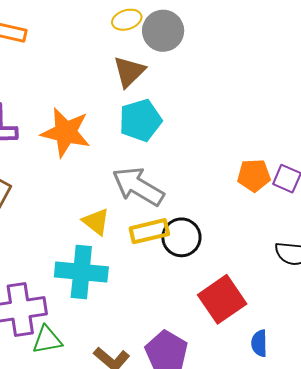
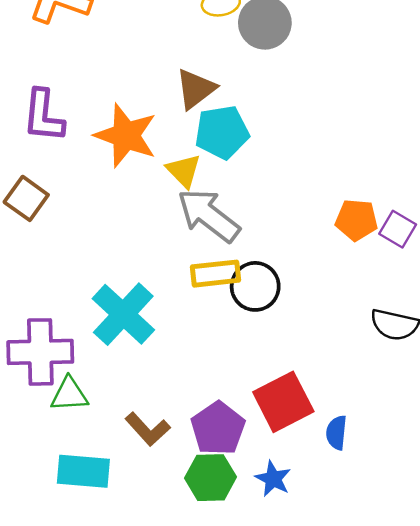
brown triangle: (129, 72) -> (196, 89), moved
yellow triangle: (96, 222) -> (184, 171), moved
cyan cross: (81, 272) -> (123, 314), turned 30
red square: (222, 299) -> (283, 402), moved

